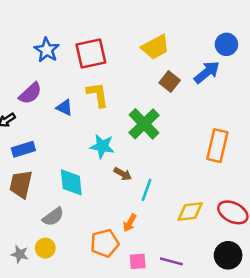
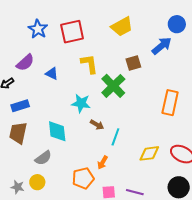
brown square: (170, 81) -> (133, 63), moved, turned 35
yellow L-shape: (98, 95) -> (89, 64), moved

